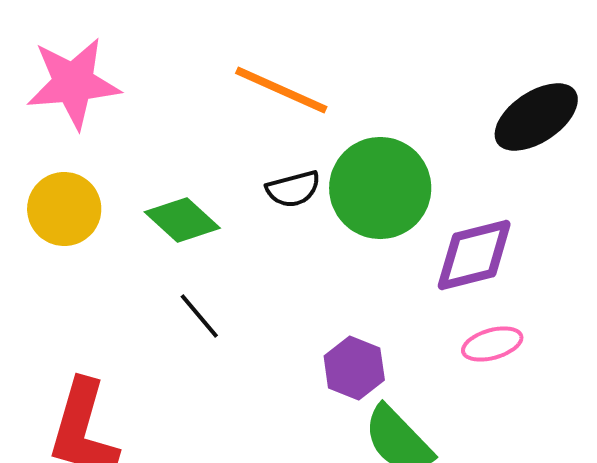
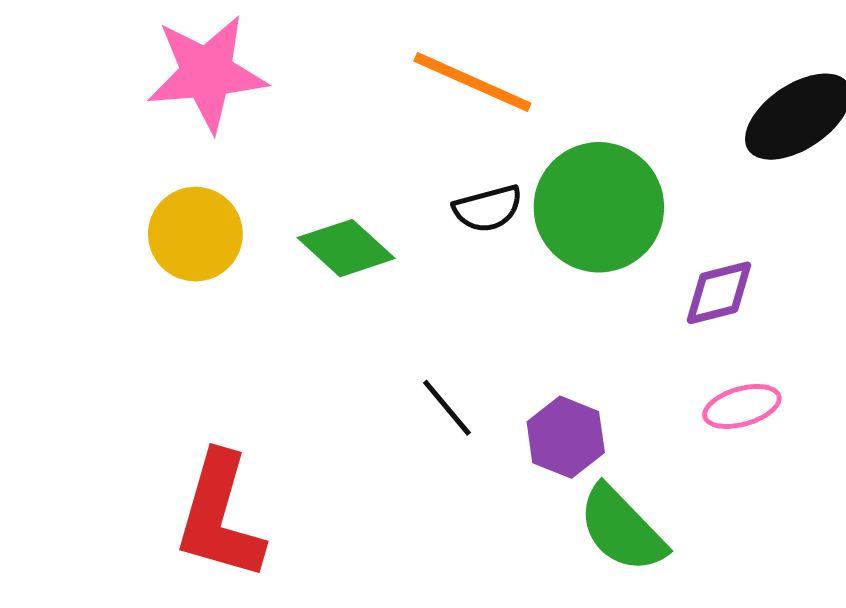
purple diamond: (474, 255) -> (719, 293), size x0.7
black line: (199, 316) -> (447, 408), moved

